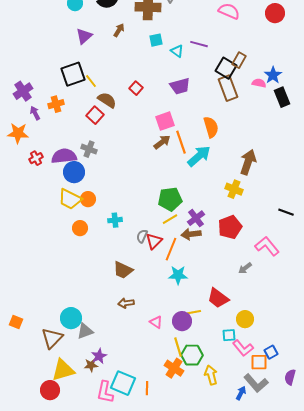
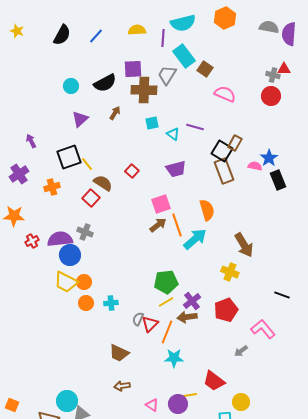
purple arrow: (35, 113) -> (31, 141), moved
brown arrow: (248, 162) -> (244, 245), turned 130
orange circle: (80, 228) -> (86, 303), moved

